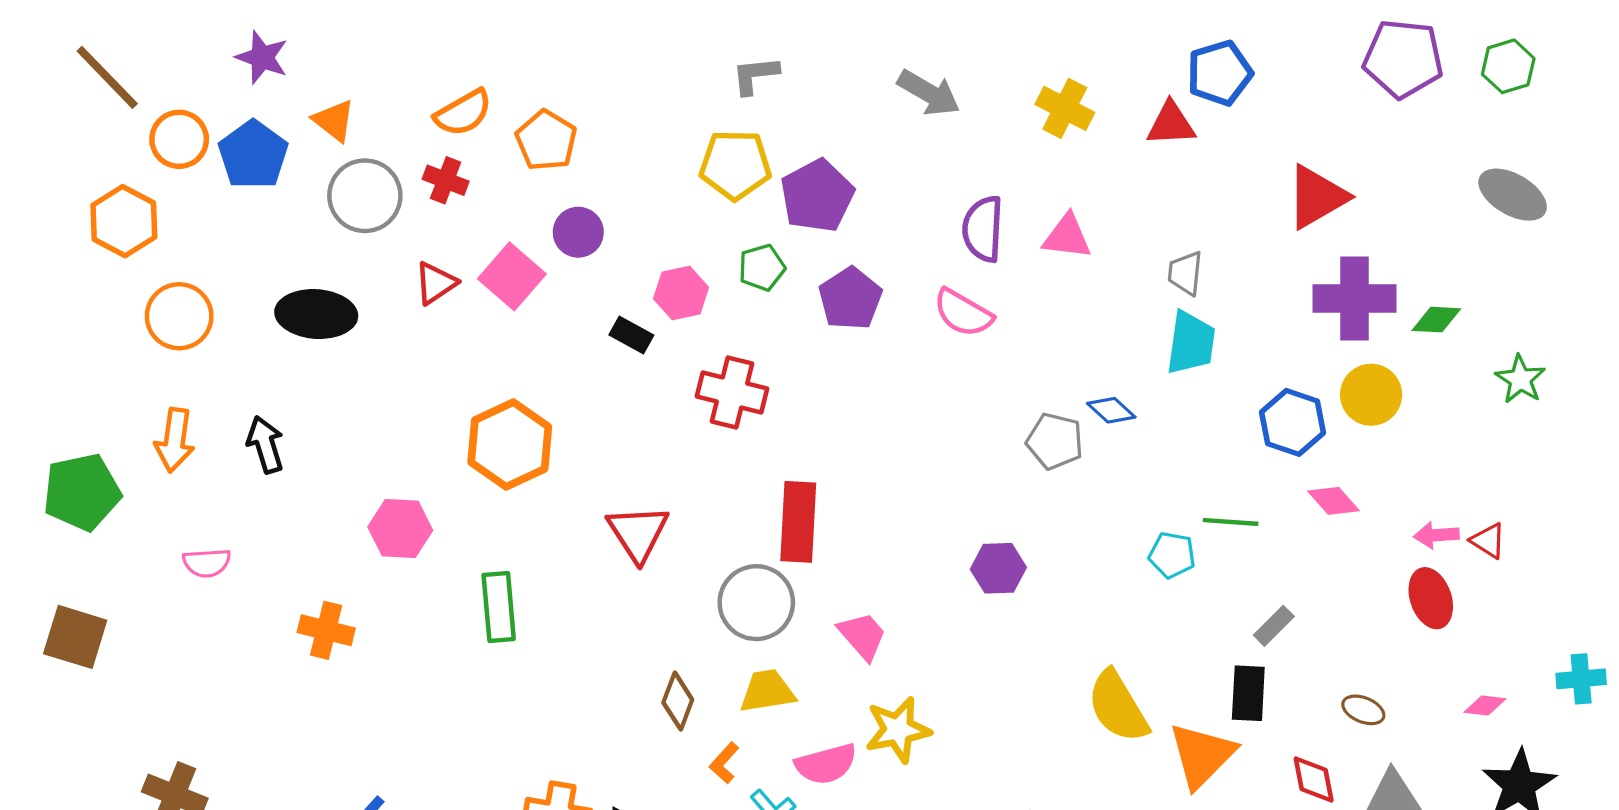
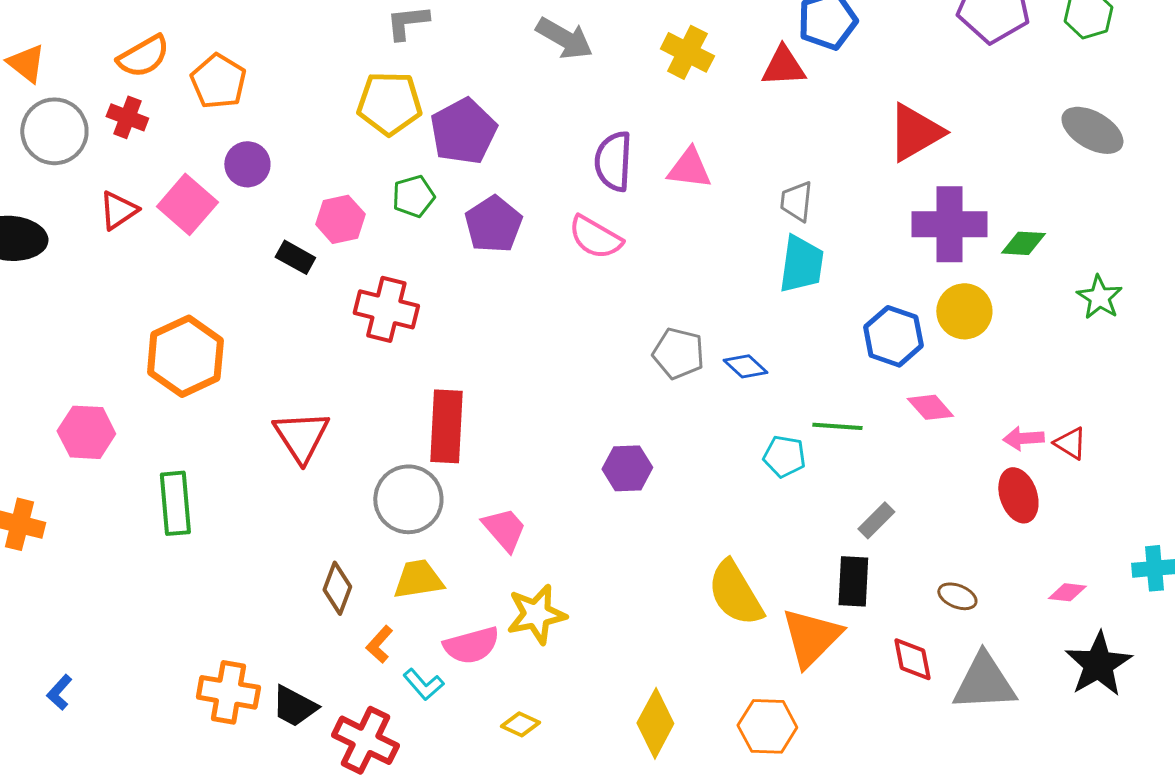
blue diamond: (1111, 410) -> (745, 366), moved

